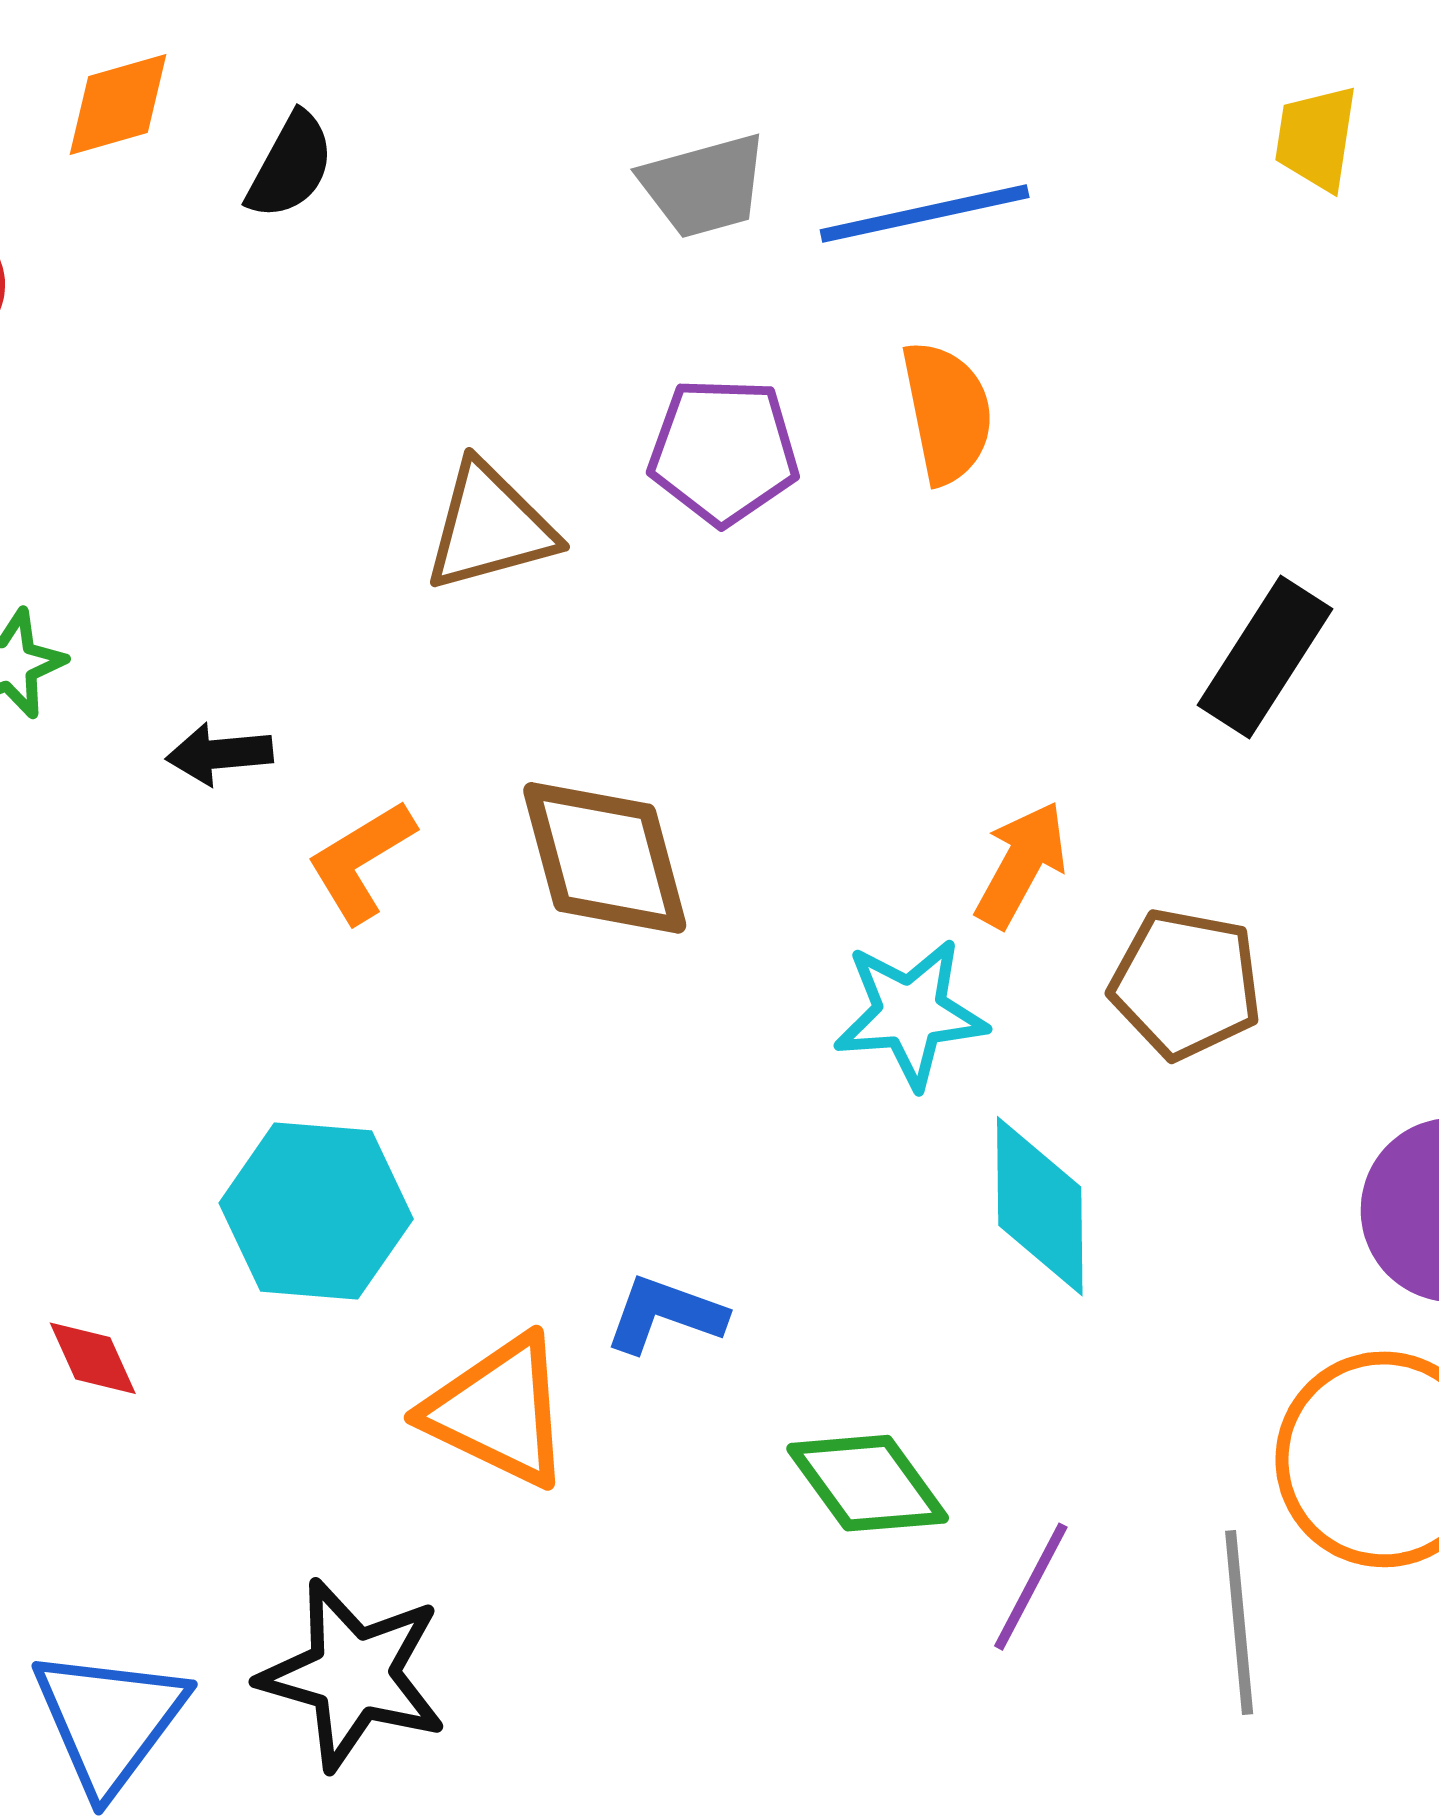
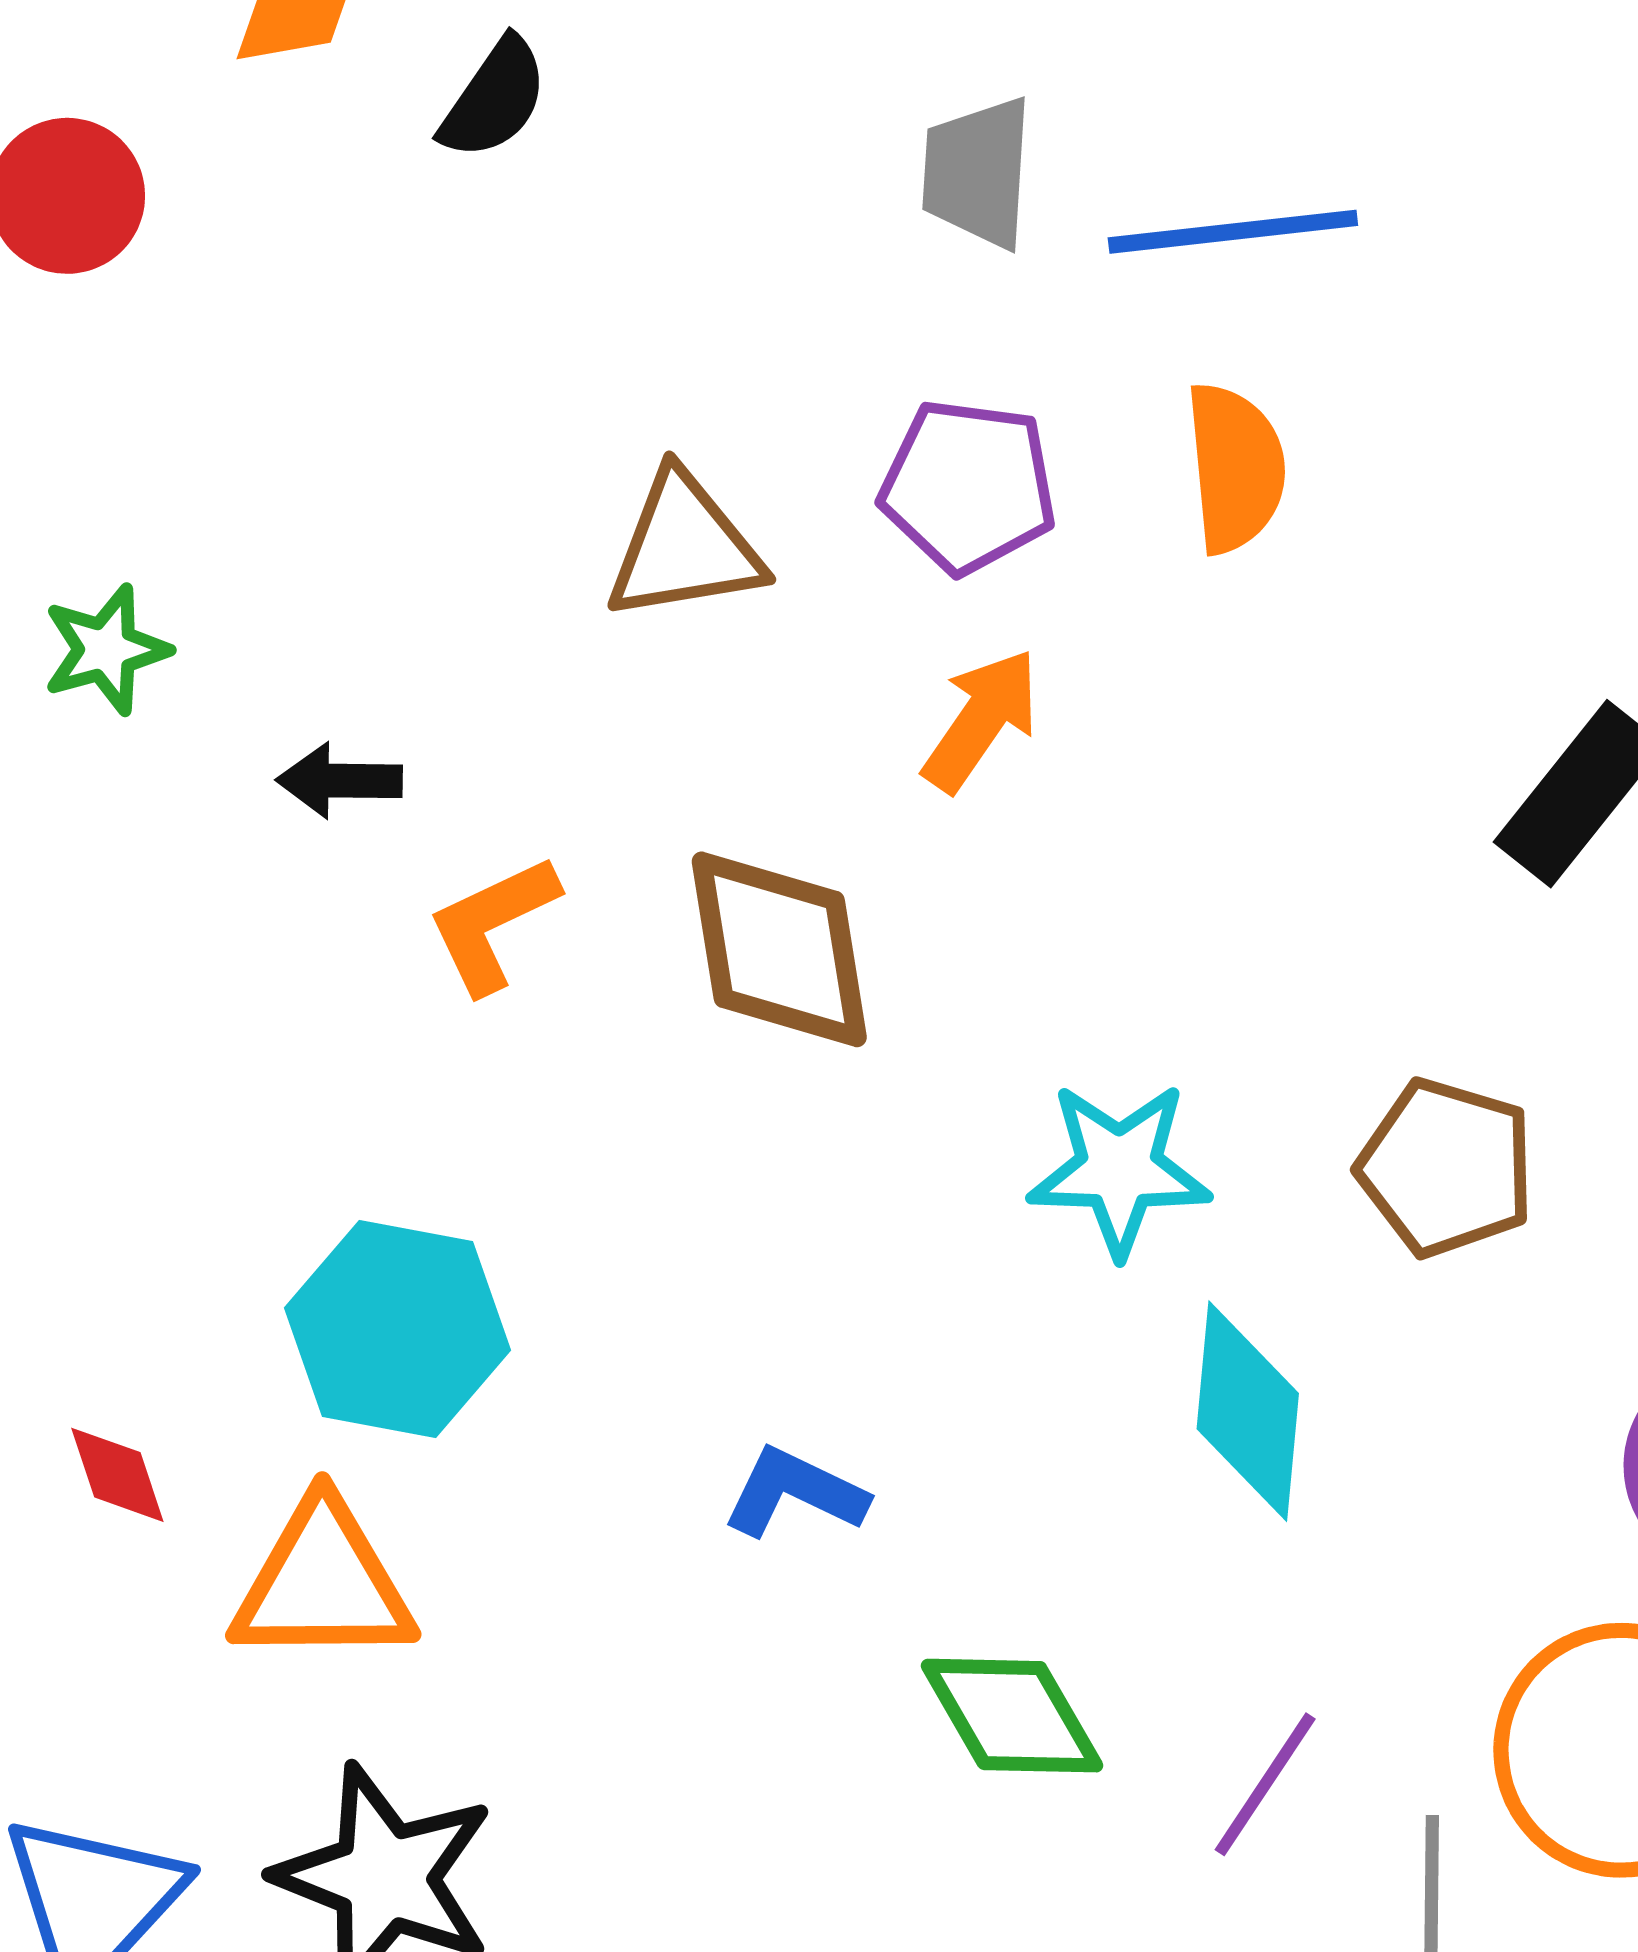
gray trapezoid: (704, 186) -> (977, 172), turned 103
orange arrow: (1021, 864) -> (981, 720), moved
orange triangle: (498, 1411) -> (323, 1583), moved, turned -32
purple line: (1031, 1587) -> (1265, 1784), moved

